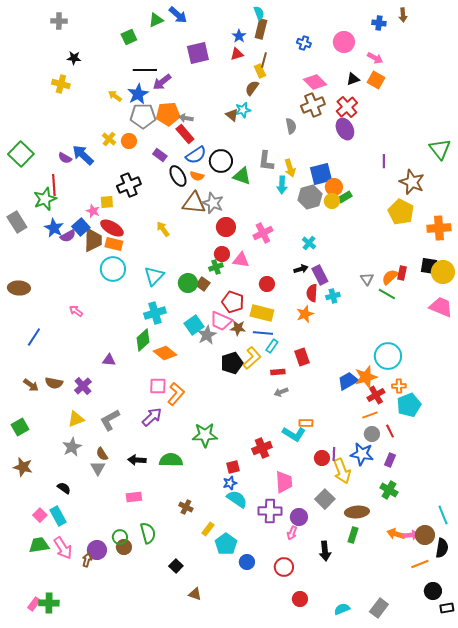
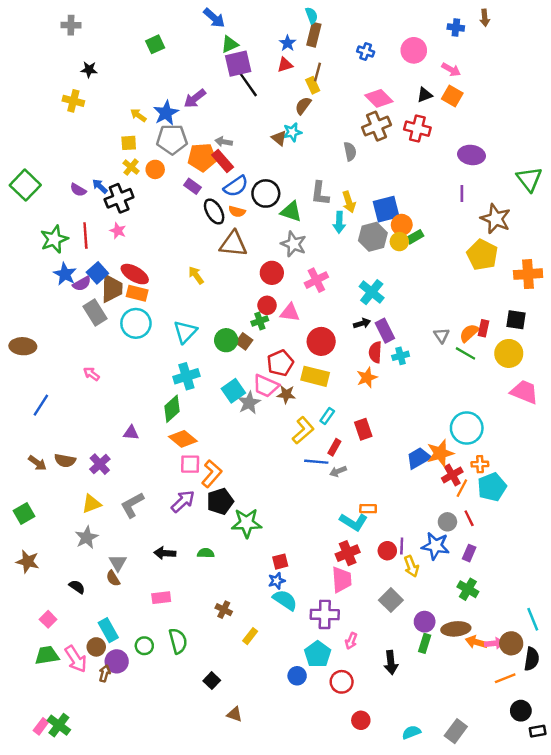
green triangle: (156, 20) -> (230, 44), moved
black line: (145, 70) -> (248, 84), moved, turned 55
red cross: (347, 107) -> (417, 129), turned -35
orange pentagon: (168, 114) -> (202, 157), moved
purple ellipse: (345, 129) -> (471, 155), moved, turned -55
blue arrow: (83, 155) -> (100, 186), size x0.6
red line: (54, 185) -> (85, 236), moved
black cross: (129, 185) -> (119, 198), moved
yellow square: (107, 202) -> (129, 143), moved
gray star: (213, 203) -> (293, 244), moved
pink star: (93, 211) -> (118, 231), moved
gray rectangle: (17, 222) -> (95, 313), moved
cyan cross: (309, 243) -> (372, 292), size x1.5
yellow circle: (443, 272) -> (509, 353), moved
red circle: (267, 284) -> (321, 341), size x1.5
red pentagon: (233, 302) -> (280, 363), turned 30
pink trapezoid: (441, 307) -> (524, 392), moved
blue line: (263, 333) -> (316, 462), moved
orange diamond: (165, 353) -> (183, 439), moved
black pentagon: (232, 363) -> (220, 501), moved
red rectangle: (278, 372) -> (334, 447), turned -56
orange line: (370, 415) -> (462, 488), moved, turned -42
red cross: (262, 448) -> (348, 553), moved
brown semicircle: (102, 454) -> (113, 578), moved
green semicircle: (171, 460) -> (206, 553), size x0.6
yellow arrow: (342, 471) -> (411, 566), size x0.7
brown ellipse: (357, 512) -> (456, 629), moved
cyan rectangle: (58, 516) -> (108, 630), moved
purple circle: (299, 517) -> (425, 622), moved
cyan pentagon: (226, 544) -> (318, 654), moved
brown circle: (124, 547) -> (96, 647), moved
green cross: (49, 603) -> (59, 725), turned 36

